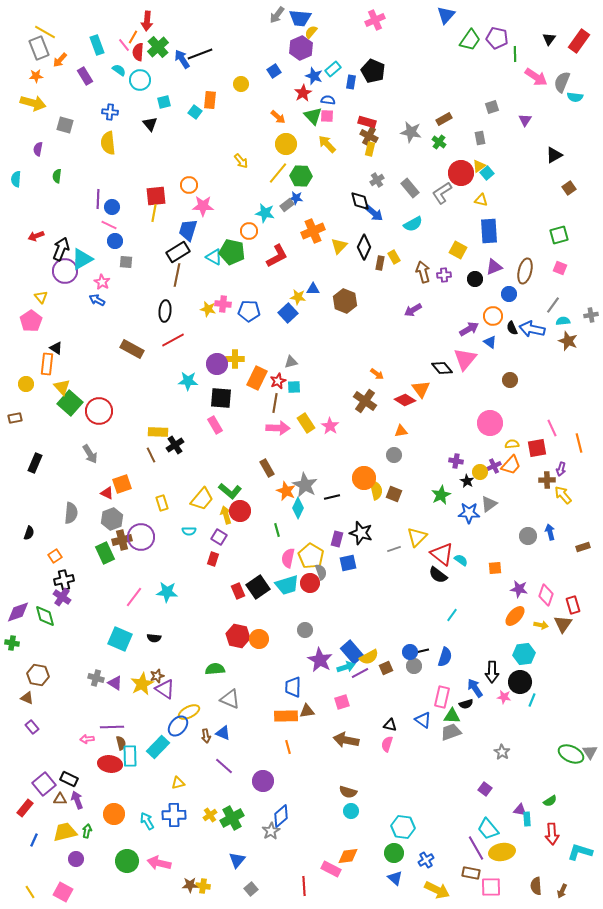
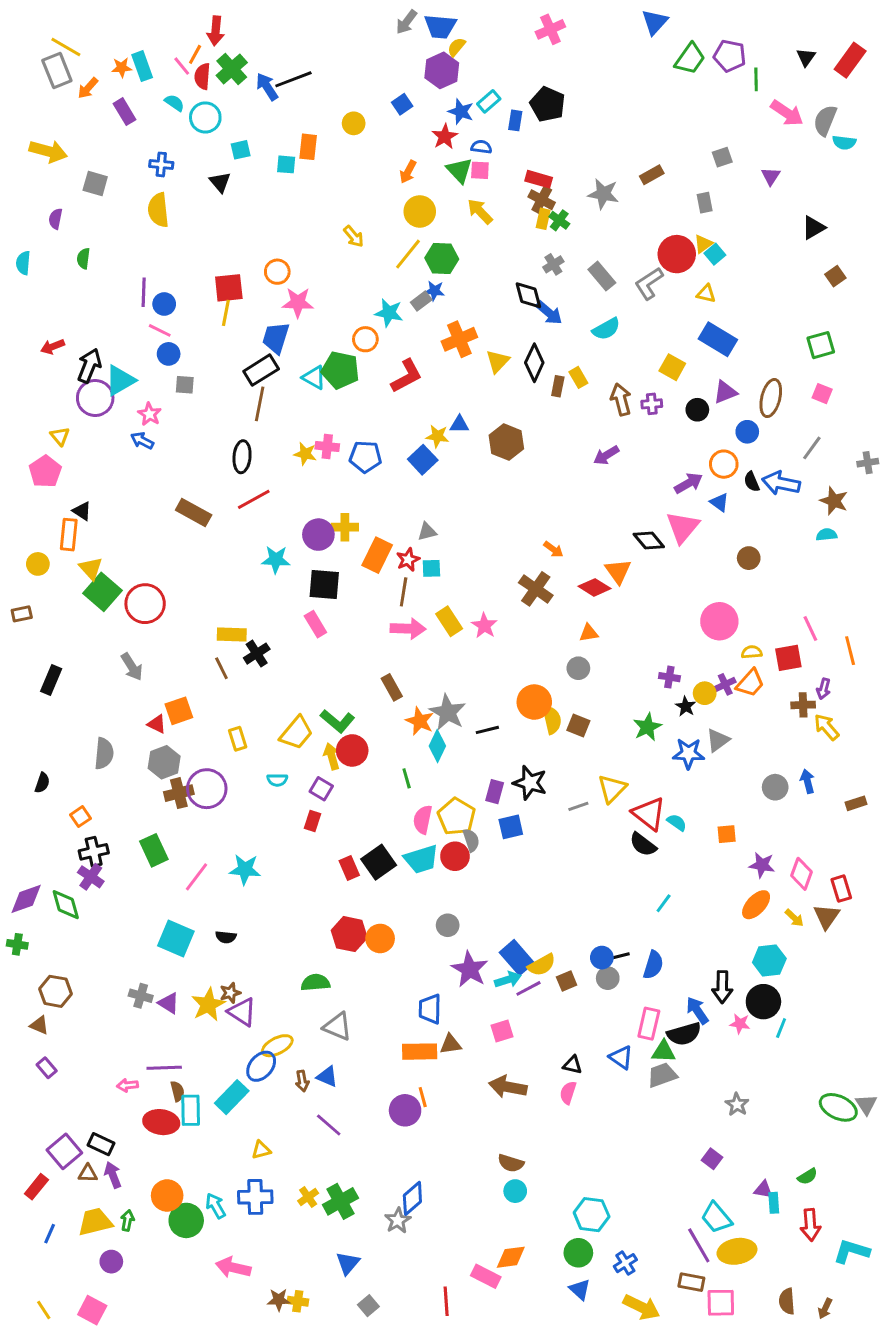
orange star: (36, 76) -> (122, 68), moved
cyan square: (195, 112) -> (286, 164), turned -32
orange arrow: (278, 117) -> (408, 172), turned 77
green cross: (439, 142) -> (559, 220), moved
blue rectangle: (489, 231) -> (718, 339), turned -55
cyan semicircle: (563, 321) -> (827, 535), moved
green rectangle: (105, 553) -> (154, 850), moved
yellow arrow: (541, 625) -> (794, 918), turned 32
black semicircle: (466, 704) -> (684, 1034), size x1.6
purple circle: (263, 781) -> (405, 1110), moved
green circle: (127, 861) -> (186, 1220), moved

